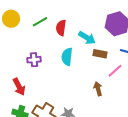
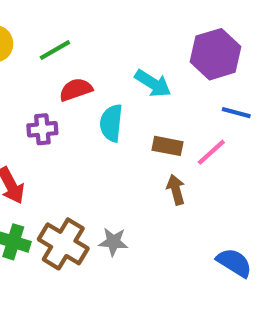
red semicircle: (61, 28) -> (76, 90), moved, turned 63
brown rectangle: (100, 54) -> (167, 146), moved

